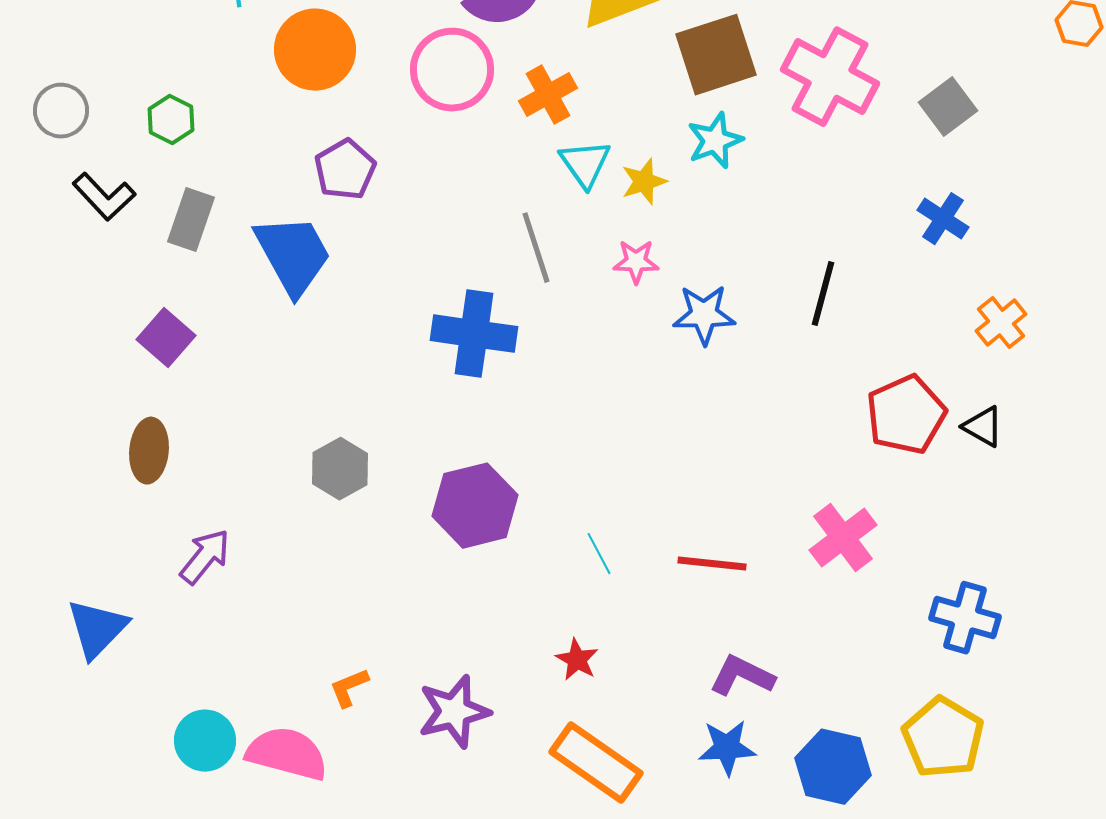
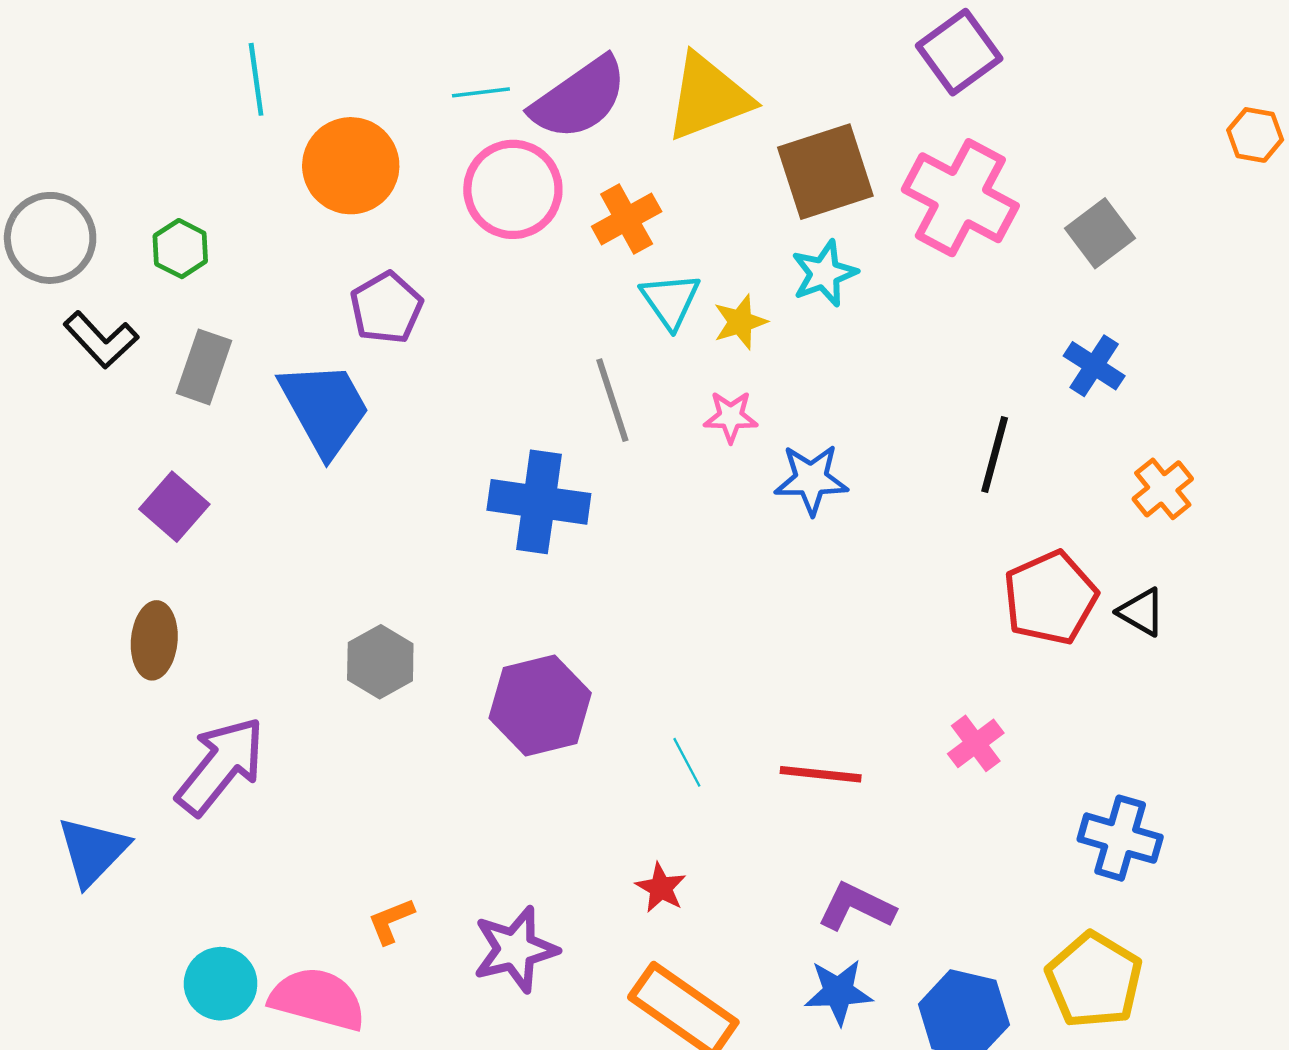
gray circle: (61, 111) -> (50, 238), size x1.4
black line: (823, 294) -> (995, 455), moved
pink cross: (843, 538) -> (976, 743), size x0.7
purple arrow: (205, 557) -> (221, 766), size x1.5

